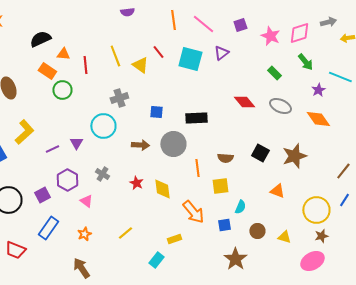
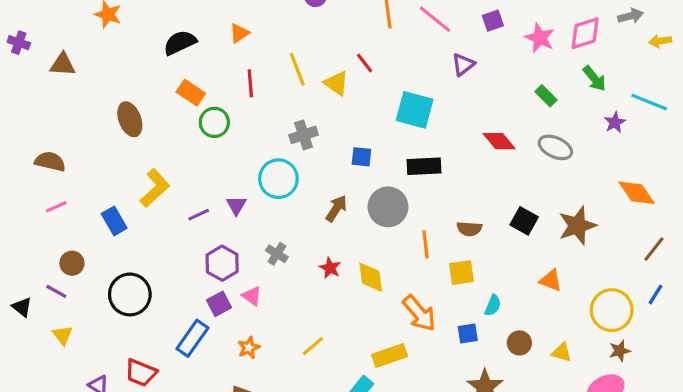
orange triangle: (63, 54) -> (239, 33), moved, turned -40
cyan square: (190, 59) -> (415, 110), moved
orange diamond: (318, 119) -> (637, 193), moved
brown arrow: (140, 145) -> (336, 208), turned -60
purple square: (42, 195) -> (219, 304), moved
yellow rectangle: (174, 239) -> (390, 355), size x1.5

